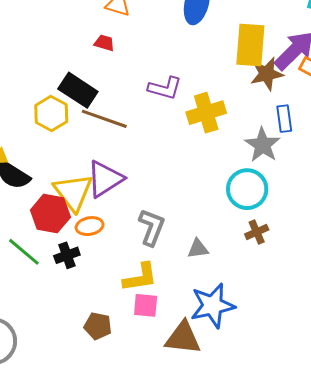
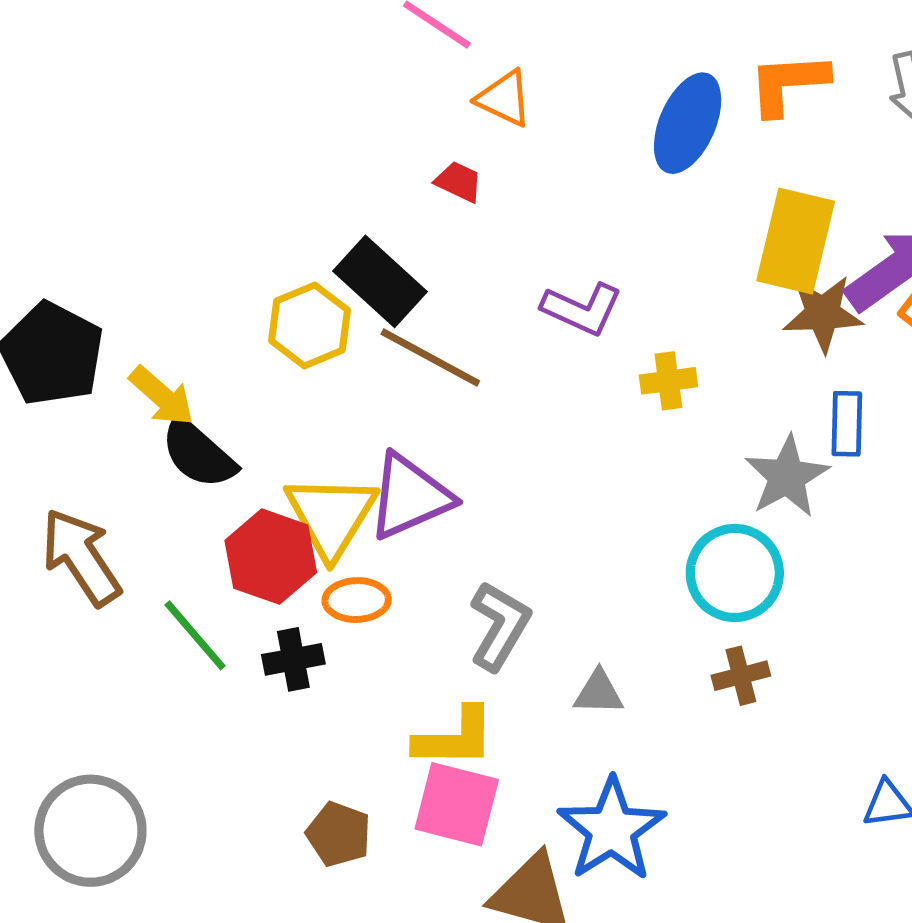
yellow cross: (206, 113) -> (668, 381), size x0.6
pink square: (146, 305) -> (457, 804), size x1.4
blue star: (213, 306) -> (612, 830), turned -30

